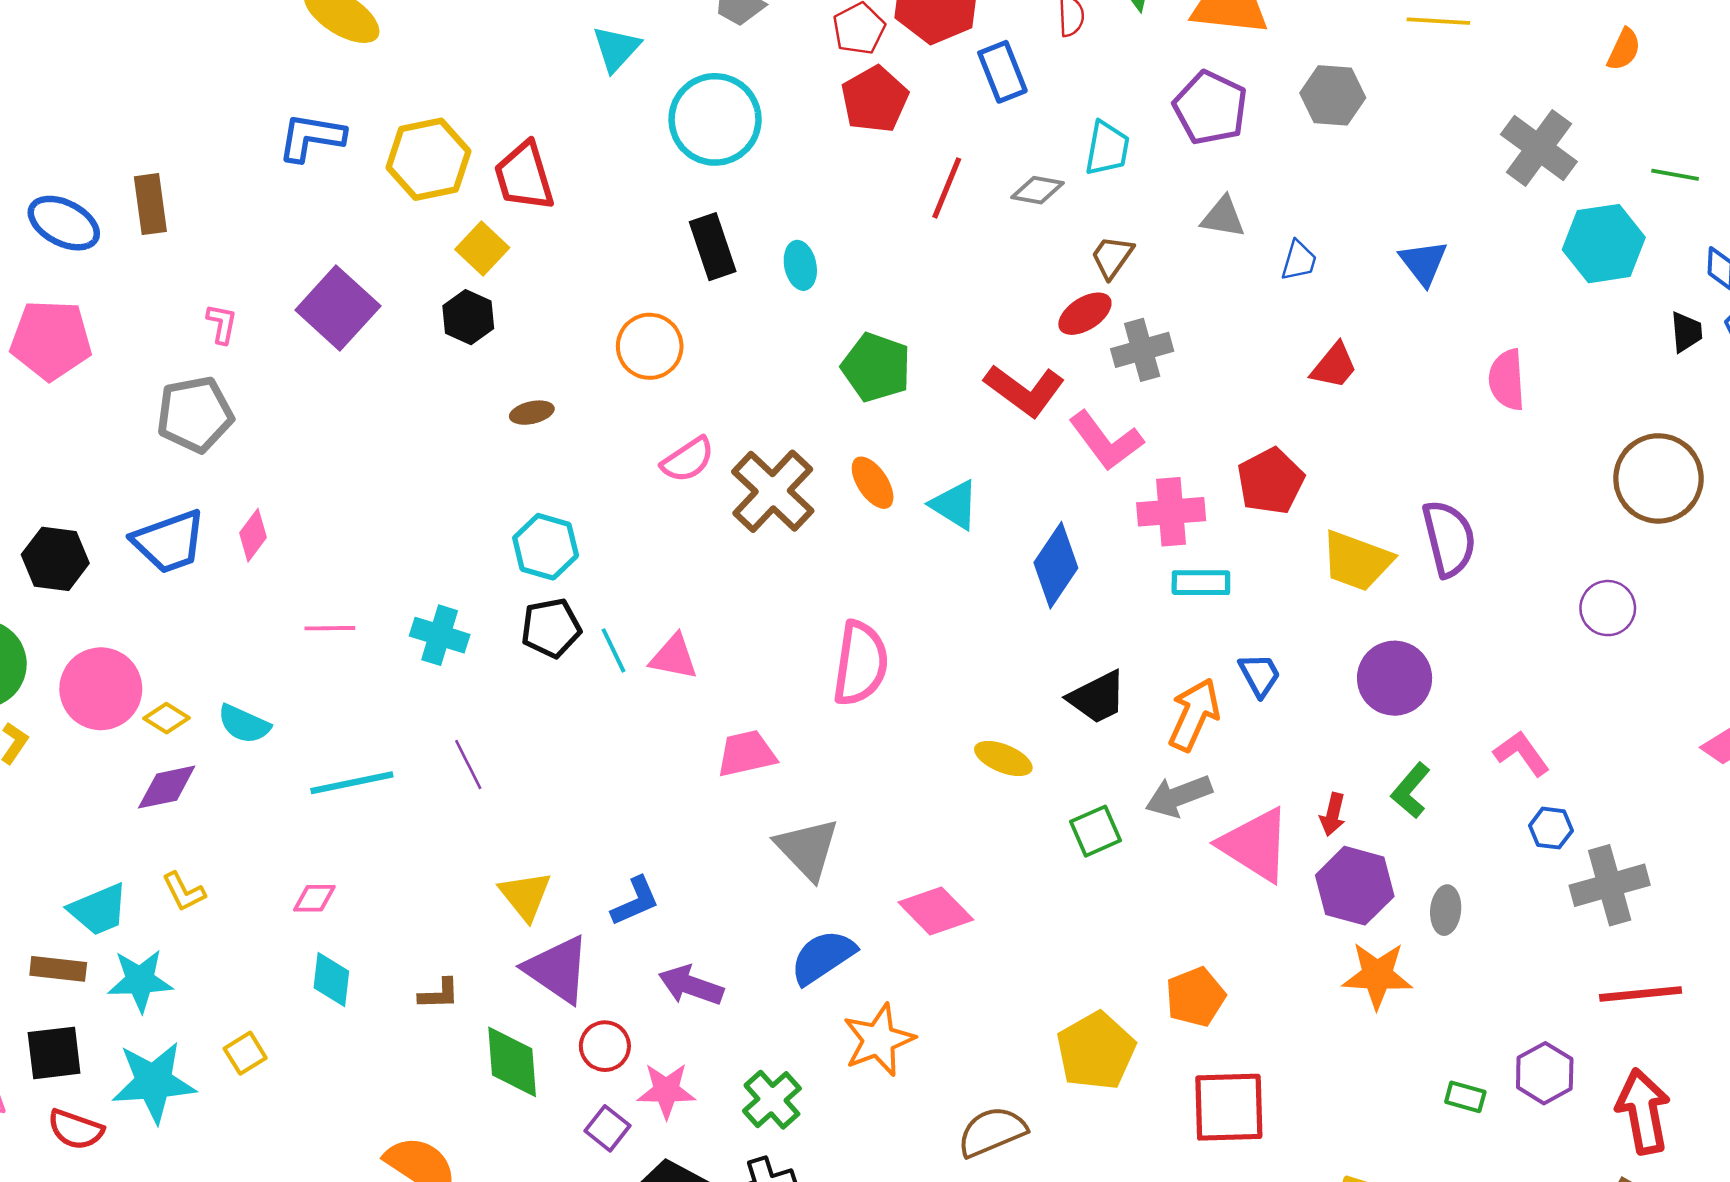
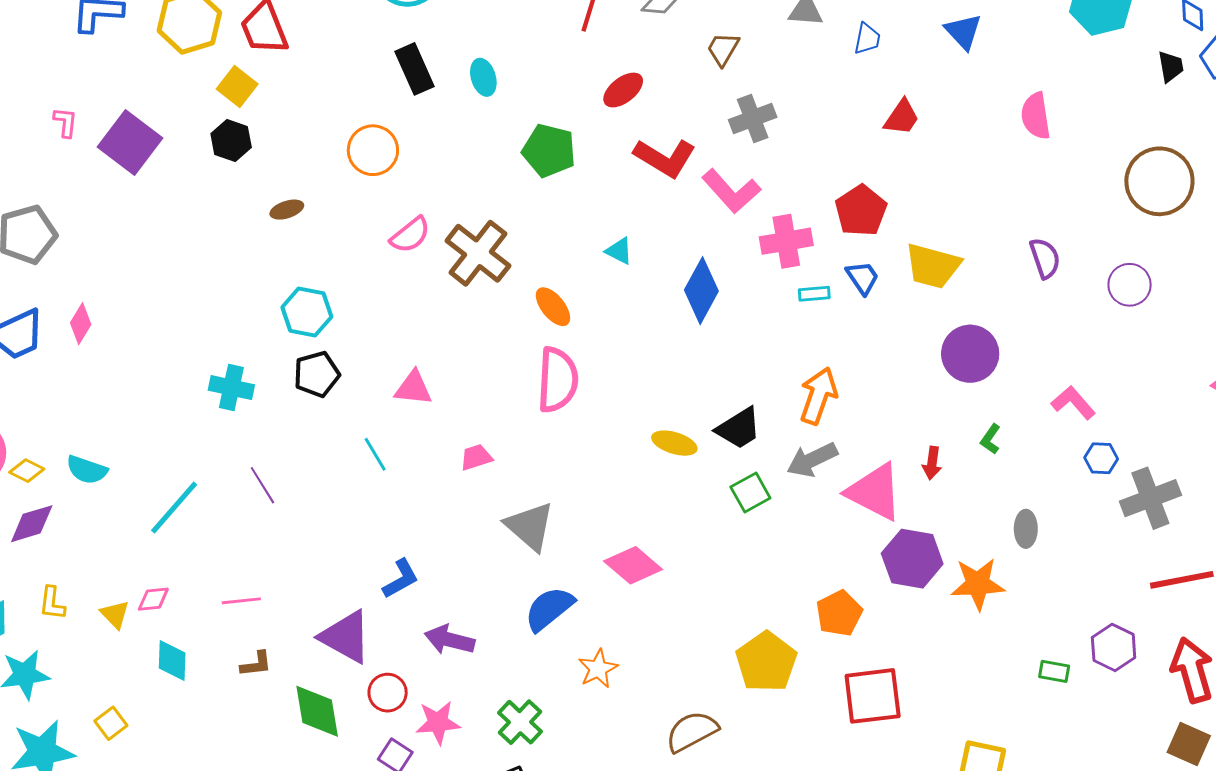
red ellipse: (1085, 314) -> (623, 90), moved
pink L-shape: (222, 324) -> (65, 122), moved
orange ellipse: (873, 483) -> (553, 307), moved
cyan triangle: (955, 505) -> (619, 251), size x0.7
purple semicircle: (1449, 539) -> (1045, 258), moved, size x0.7
cyan rectangle: (1201, 583) -> (814, 294), size x0.7
pink line: (330, 628) -> (241, 601), moved
cyan line: (613, 650) -> (375, 454), moved
blue trapezoid: (1260, 675) -> (863, 278), moved
black trapezoid: (1097, 697) -> (739, 428), moved
pink trapezoid: (746, 754) -> (476, 457), size x0.7
cyan line: (352, 783) -> (174, 507), turned -32
green L-shape: (1411, 790) -> (991, 439), size x0.7
purple hexagon: (1355, 886) -> (912, 559), moved
yellow L-shape: (184, 892) -> (52, 603), turned 39
yellow triangle: (525, 896) -> (115, 614), moved, size x0.7
orange star: (879, 1040) -> (598, 669), size x0.7

